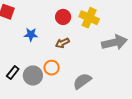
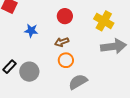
yellow cross: (89, 18) -> (104, 21), moved
orange circle: (52, 68) -> (66, 60), moved

